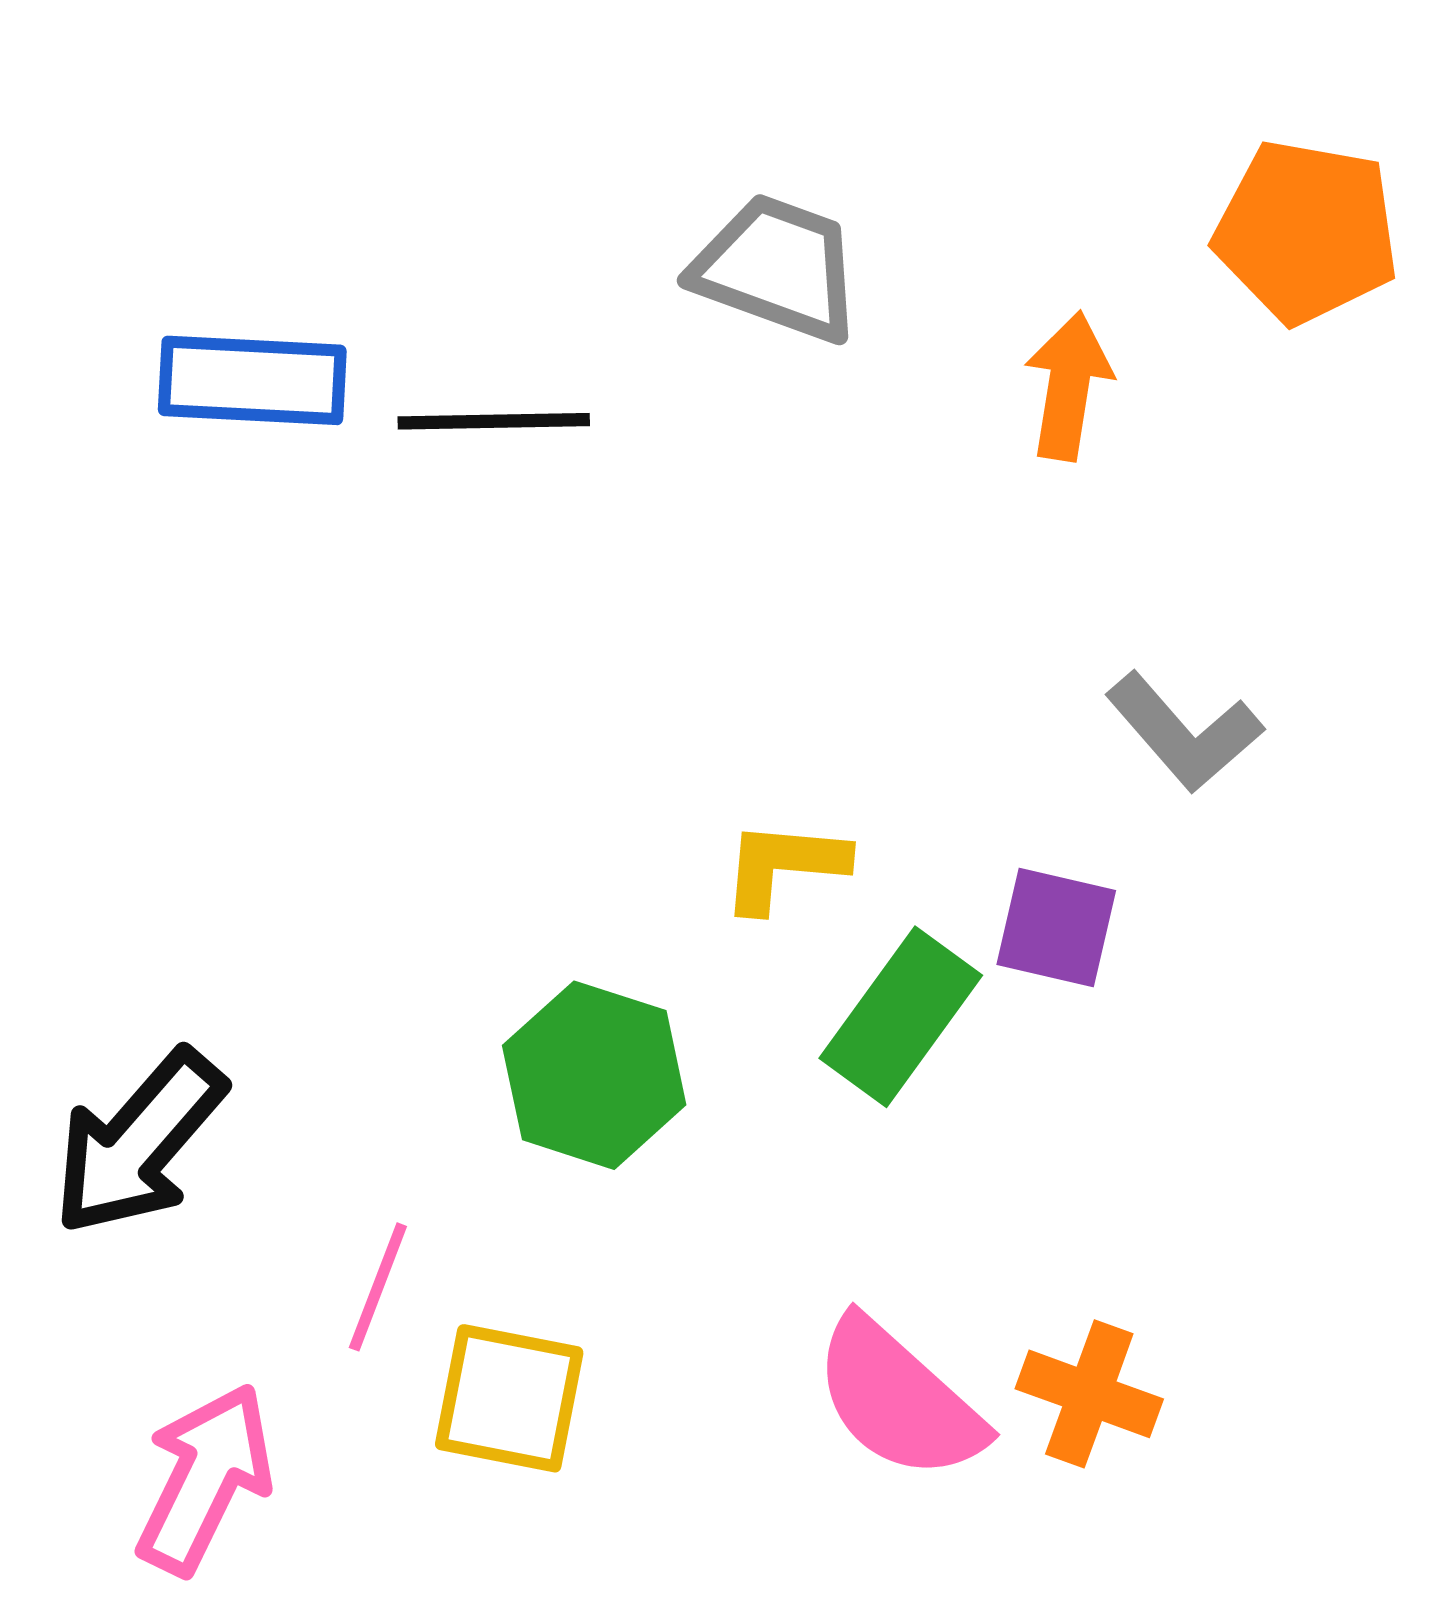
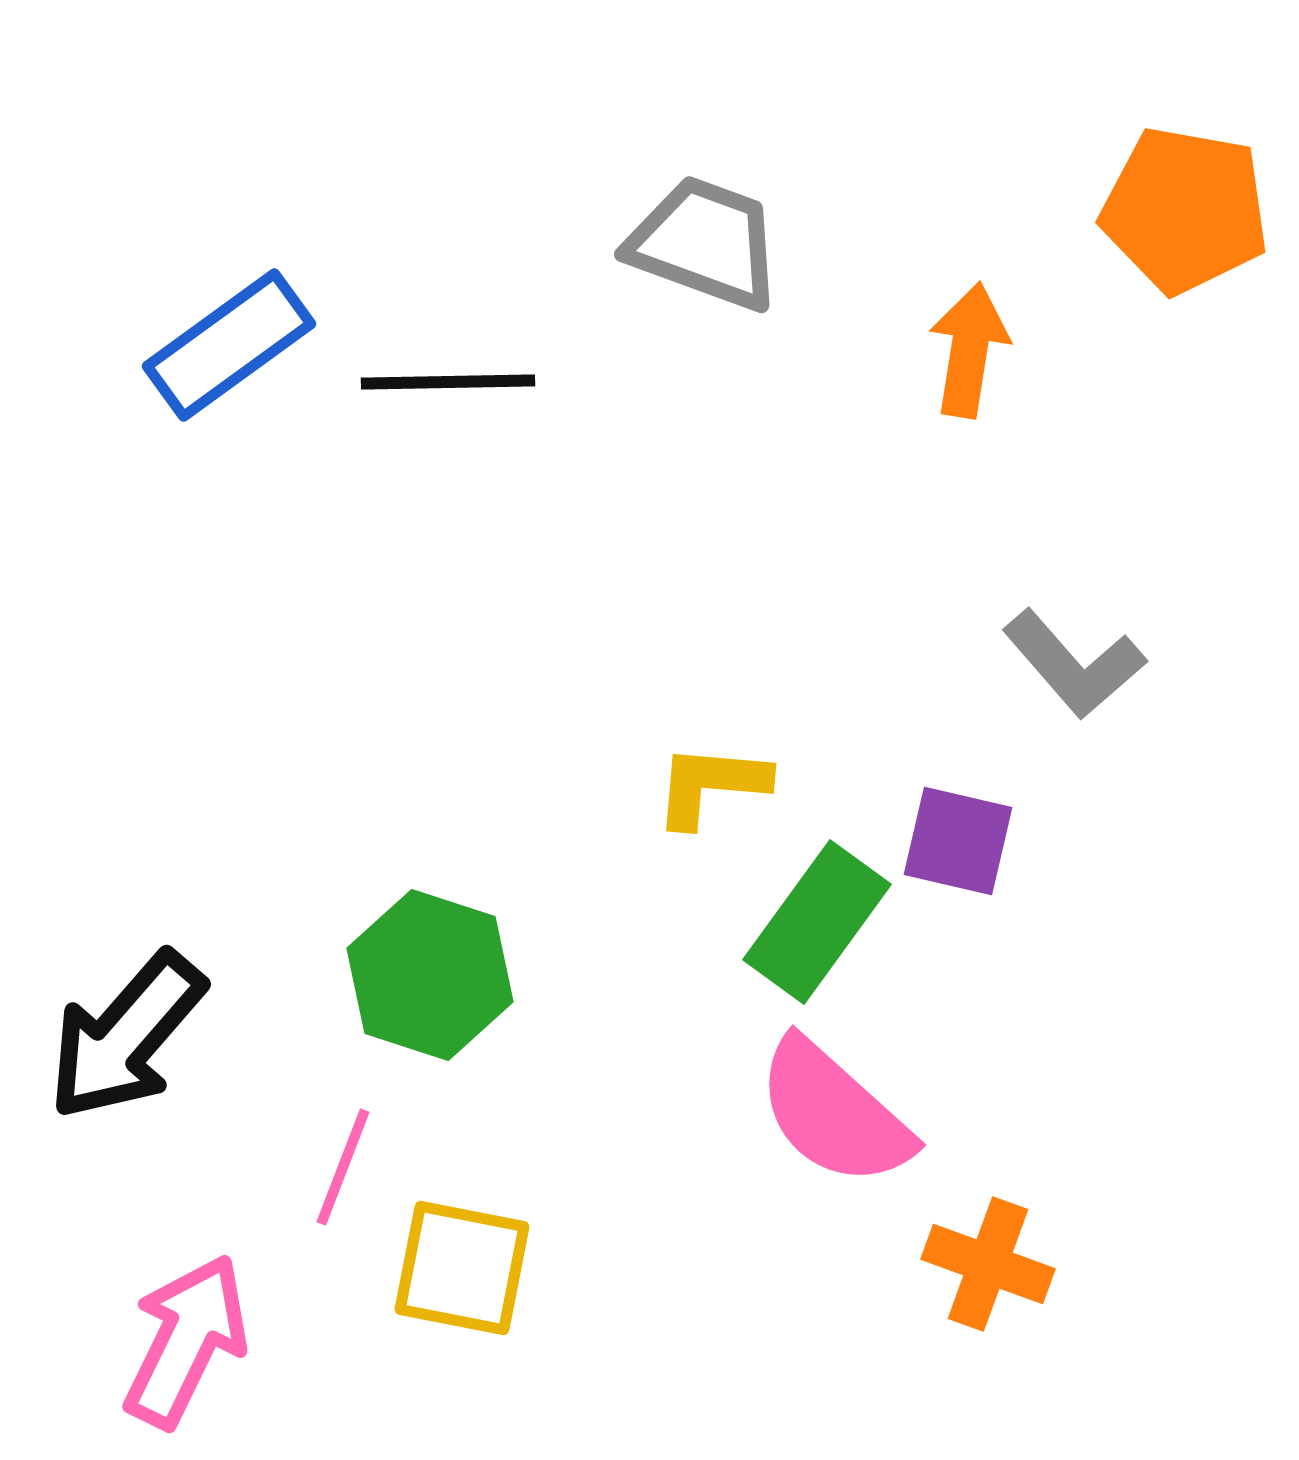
blue rectangle: (252, 380) -> (229, 345), turned -39
green hexagon: (594, 1075) -> (430, 975), moved
pink semicircle: (899, 1399) -> (834, 1113), moved

